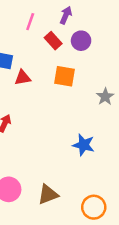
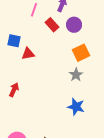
orange square: (65, 76) -> (81, 53), moved, turned -36
gray star: (105, 97) -> (76, 75), moved

